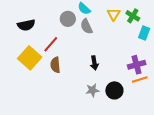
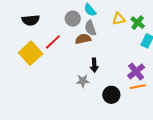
yellow triangle: (114, 14) -> (119, 19), turned 40
brown semicircle: (55, 65) -> (83, 39), moved, turned 77
purple cross: (137, 65) -> (136, 72), turned -30
gray star: (92, 90) -> (83, 81), moved

